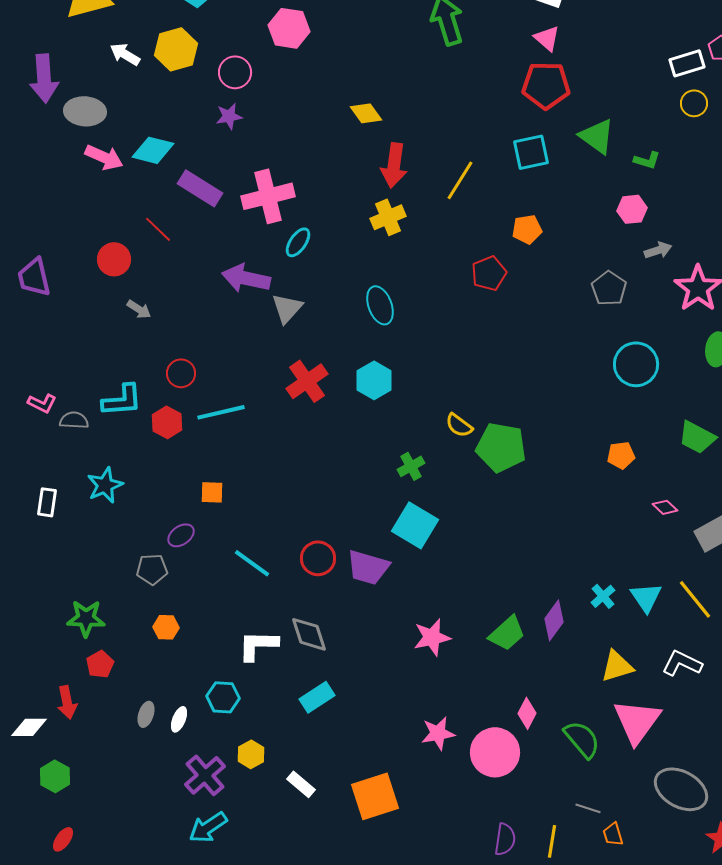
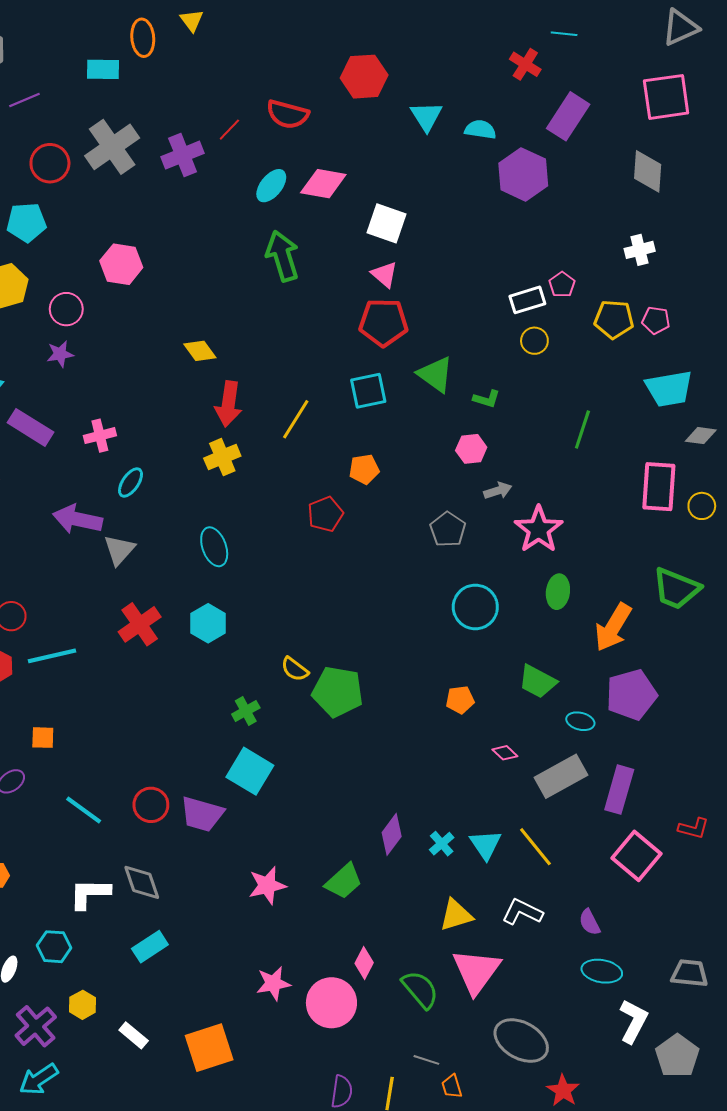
pink cross: (268, 196) -> (100, 436), size x0.6
purple diamond: (554, 620) -> (392, 834), moved

